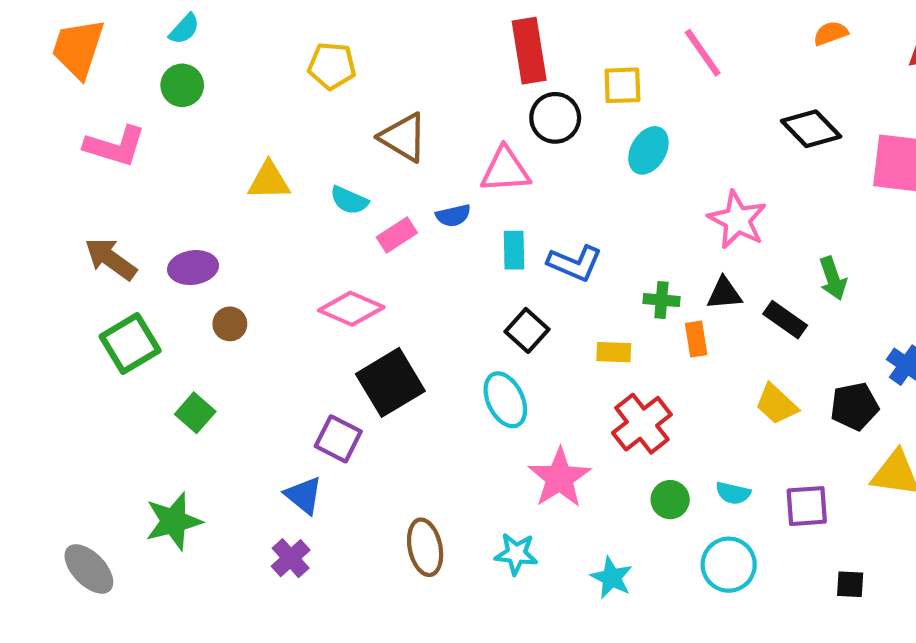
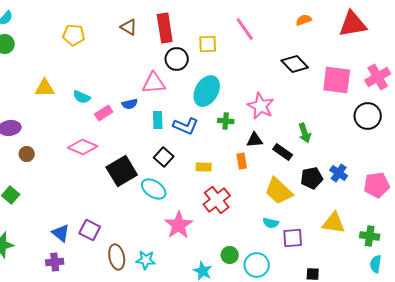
brown triangle: (403, 137) -> (129, 27), moved, size x0.7
cyan ellipse: (648, 150) -> (207, 91), moved, size x1.4
green cross: (661, 300) -> (226, 121), moved
black square: (390, 382) -> (122, 171), moved
cyan ellipse: (505, 400) -> (154, 189), turned -30
yellow trapezoid: (776, 404) -> (279, 191), size x1.4
black pentagon: (854, 406) -> (312, 178), moved
purple square: (338, 439) -> (90, 230), moved
cyan semicircle: (733, 493) -> (271, 223), moved
green circle: (670, 500) -> (230, 255), moved
cyan star: (516, 554) -> (146, 260), moved
purple cross: (291, 558) -> (55, 262), turned 36

